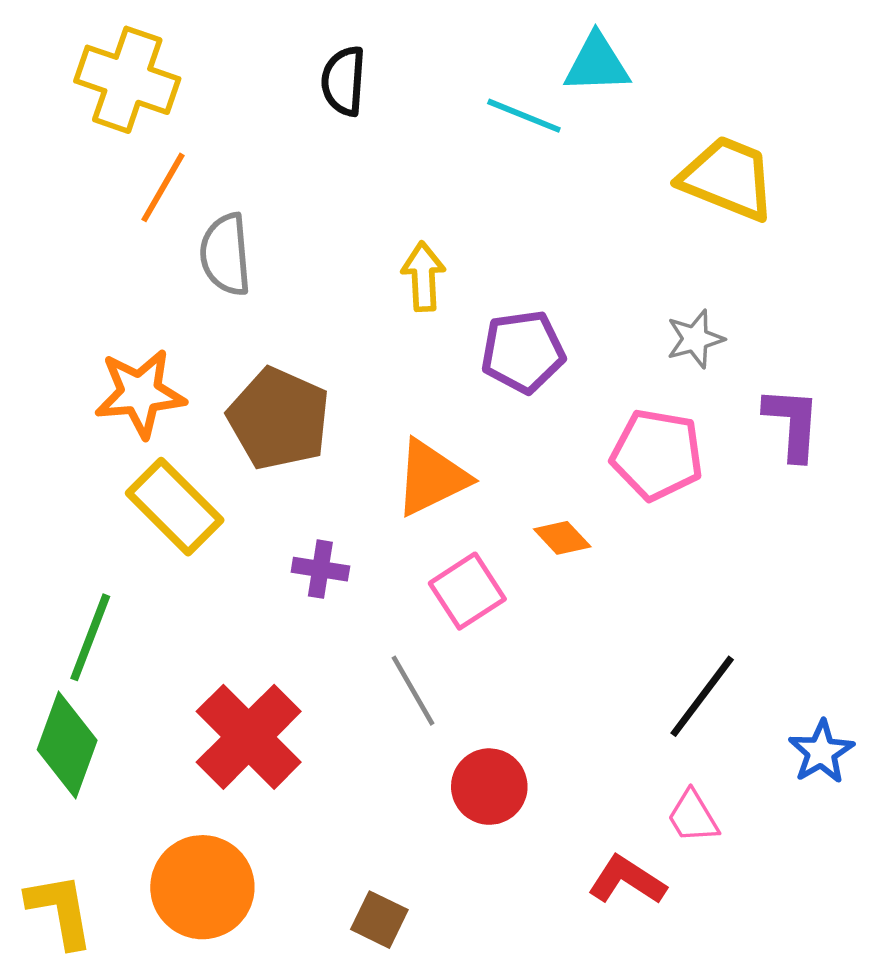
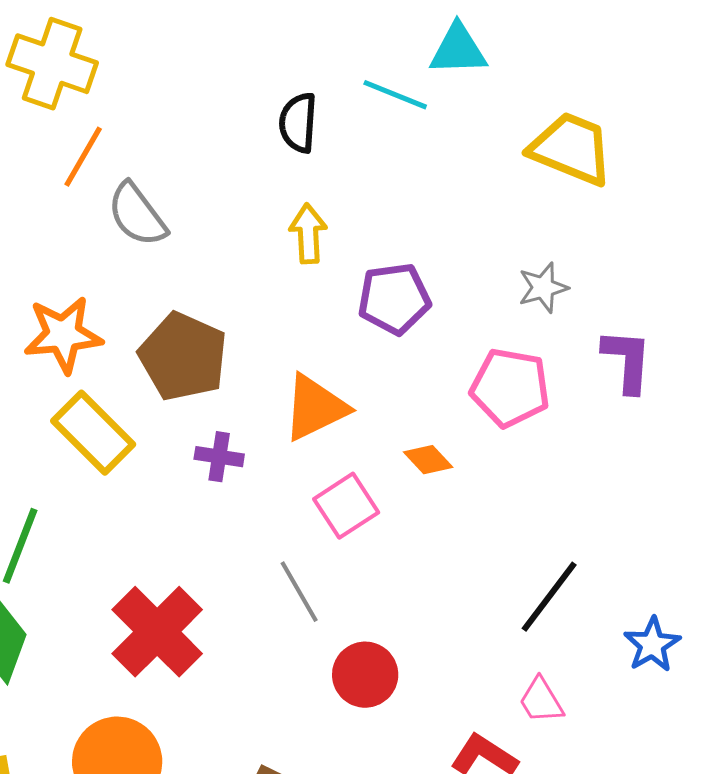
black semicircle: (344, 81) -> (298, 123), moved
gray semicircle: (226, 254) -> (137, 215), turned -32
purple cross: (320, 569) -> (219, 457), moved

